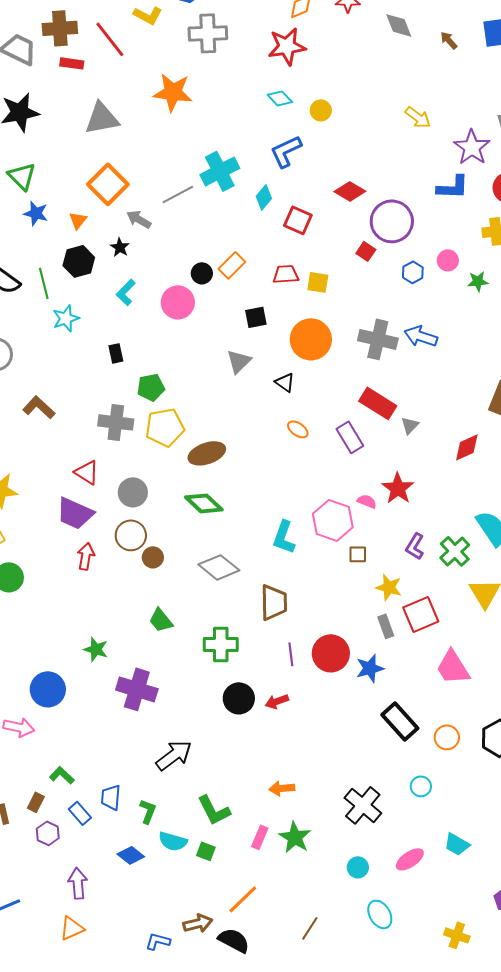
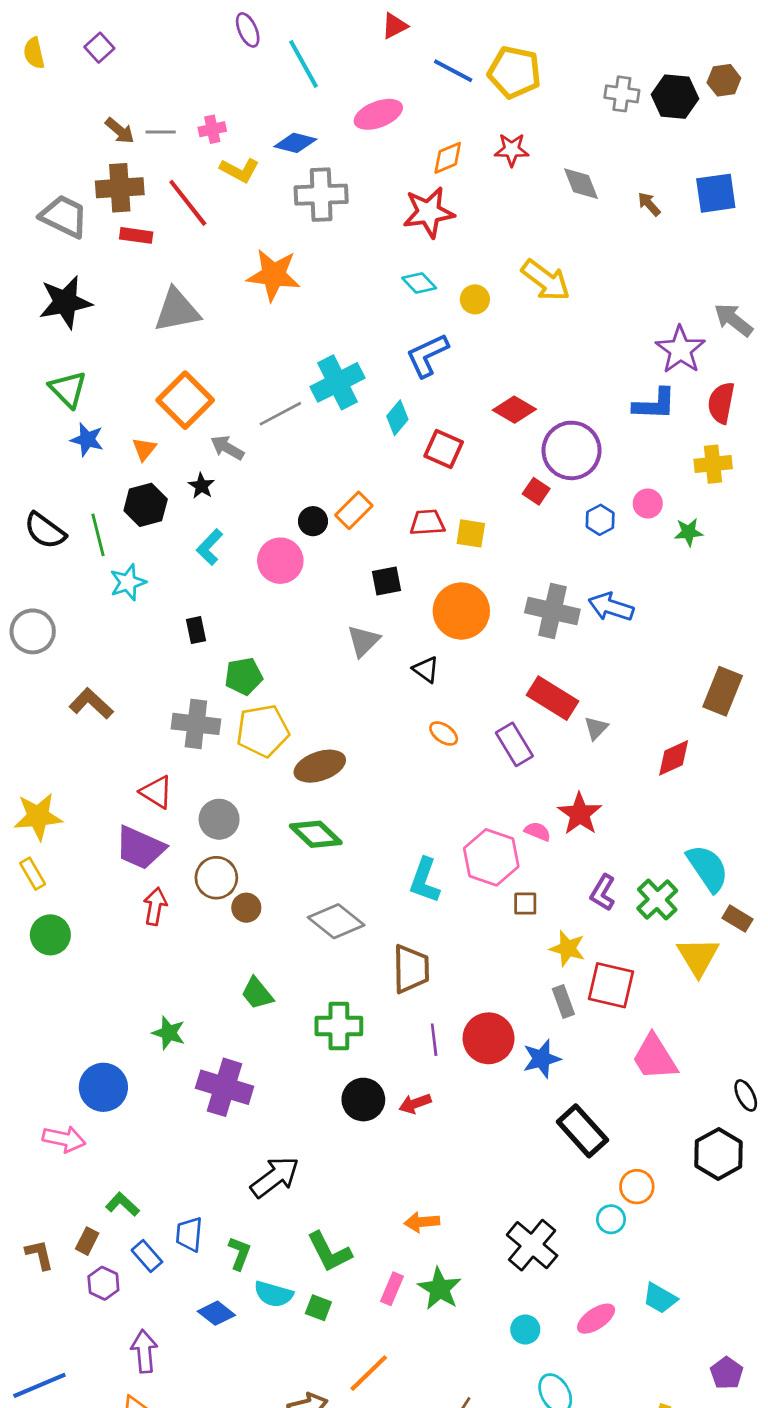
yellow arrow: (418, 117) -> (546, 280), moved, size x1.4
red square: (421, 614) -> (611, 985), turned 36
orange circle: (447, 737) -> (637, 1187), moved

